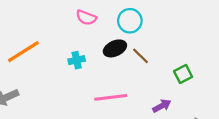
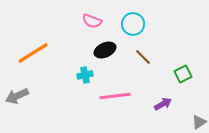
black ellipse: (115, 48) -> (105, 50), moved
cyan cross: (77, 60) -> (85, 75), moved

